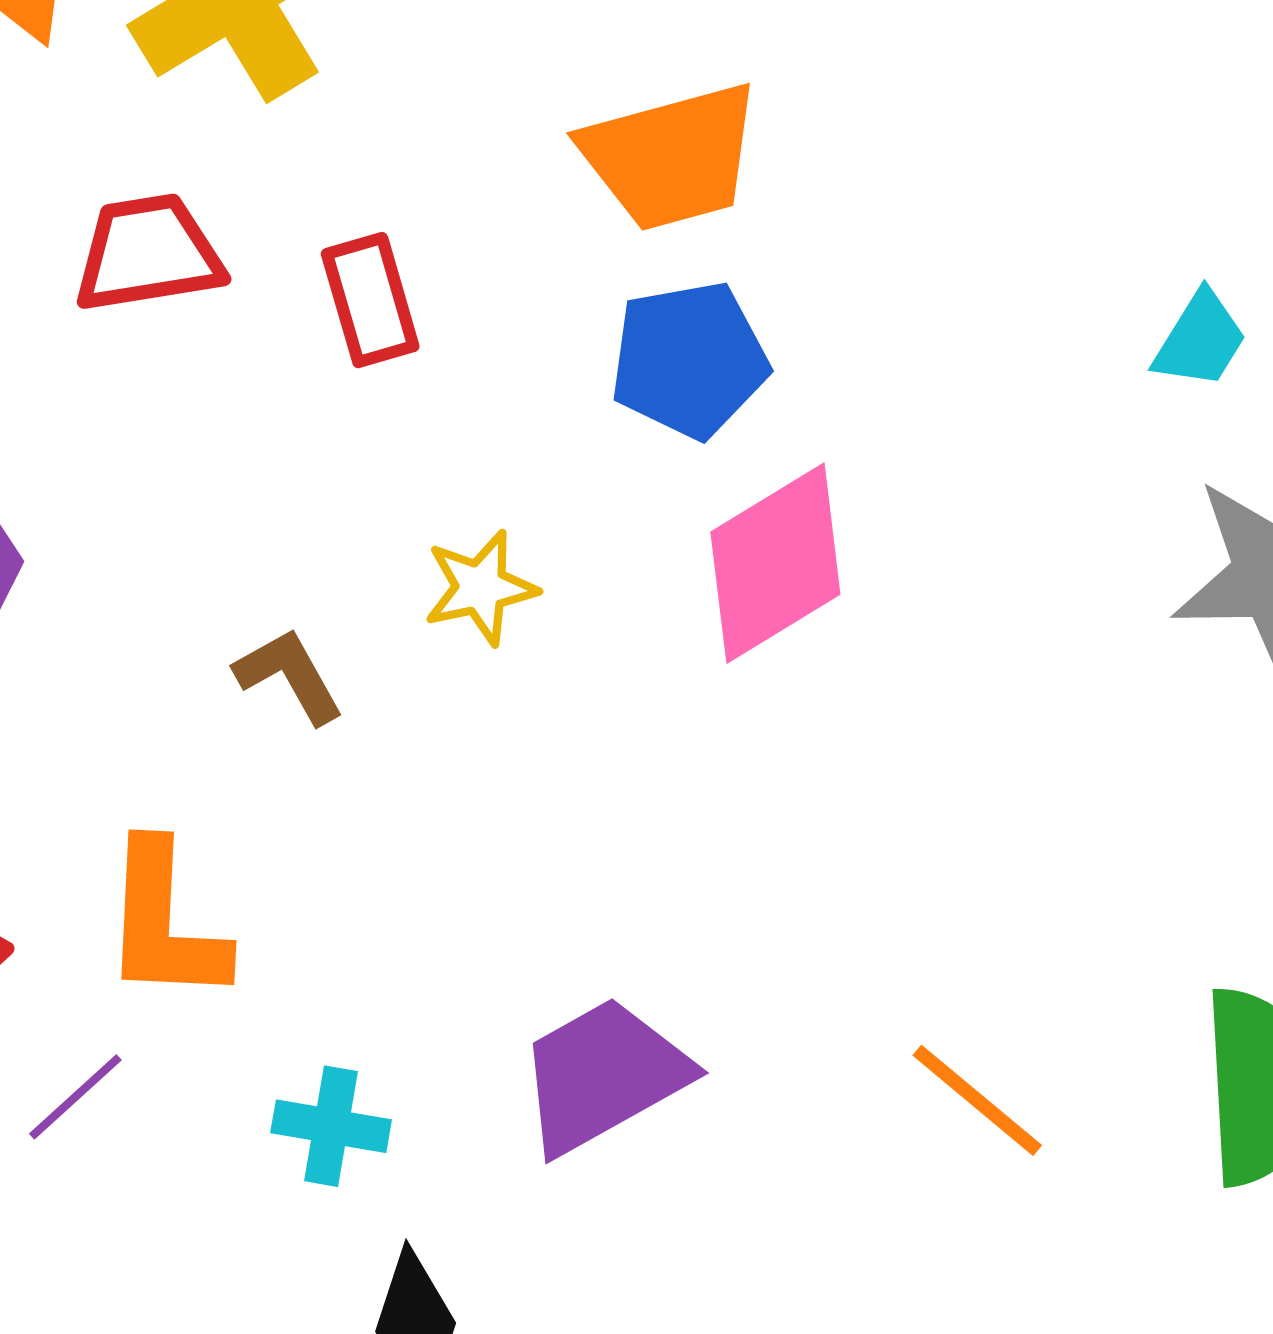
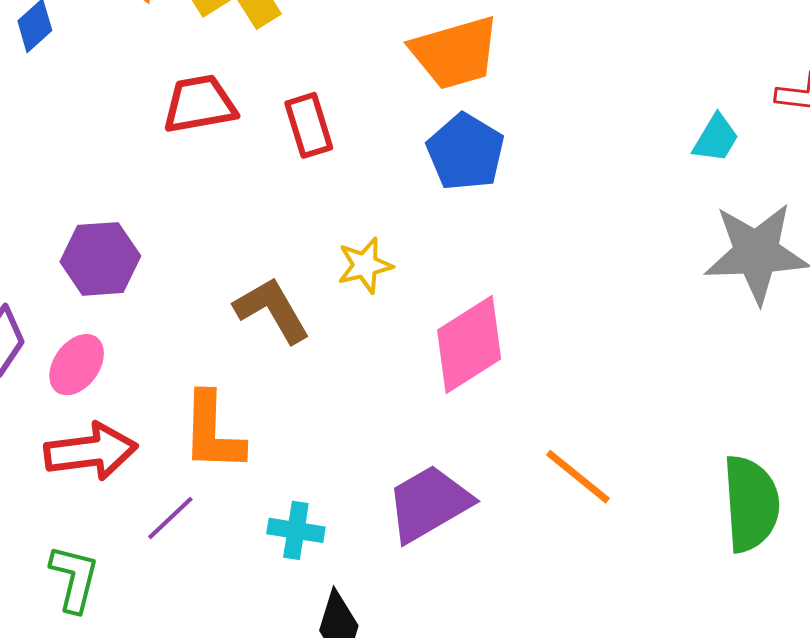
blue pentagon: (689, 360) -> (466, 152), turned -30
pink diamond: (775, 563) -> (469, 344), moved
brown L-shape: (289, 676) -> (272, 310), size x1.4
orange line: (977, 1100) -> (578, 477), moved

